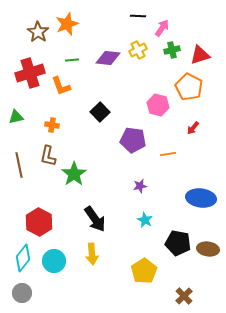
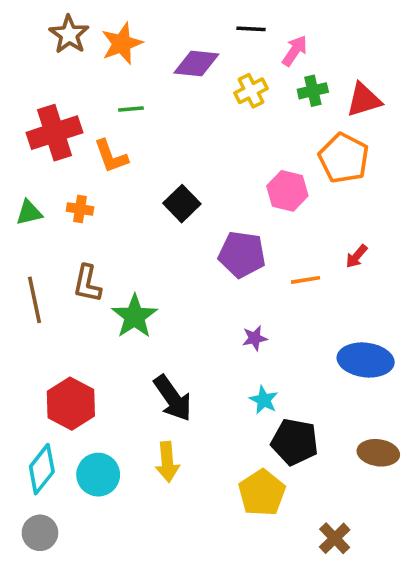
brown star: (38, 32) -> (69, 34), moved
purple diamond: (108, 58) -> (196, 63), moved
orange cross: (52, 125) -> (80, 209), moved
red arrow: (193, 128) -> (356, 256), moved
black pentagon: (178, 243) -> (295, 442), moved

